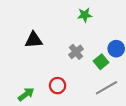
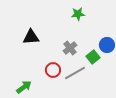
red circle: (58, 86) -> (53, 70), moved
gray line: (106, 88) -> (75, 73), moved

